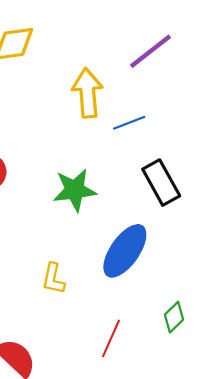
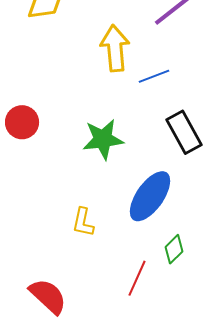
green diamond: (174, 317) -> (174, 249), moved

